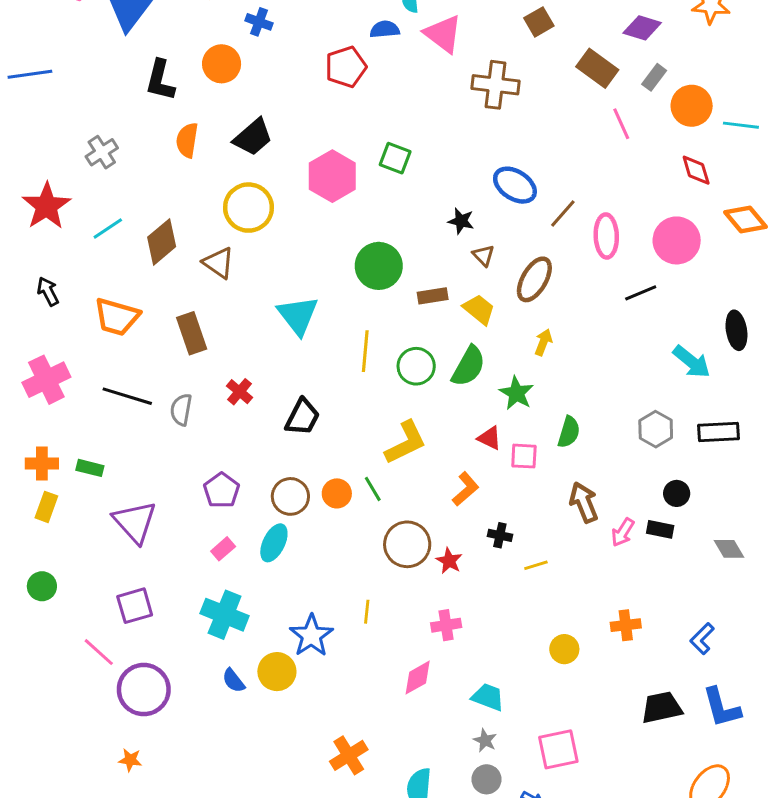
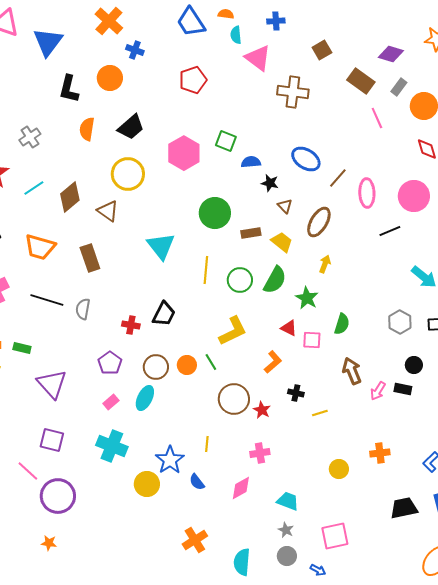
blue semicircle: (385, 29) -> (251, 162), moved
red cross: (240, 392) -> (131, 325), moved, turned -30
purple square: (135, 606) -> (52, 440), turned 30
blue semicircle: (234, 681) -> (197, 482), moved

